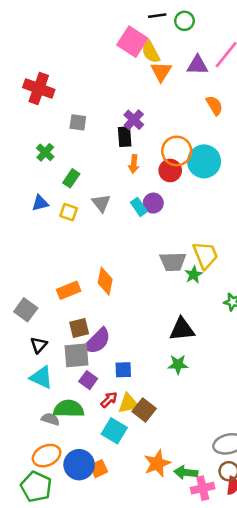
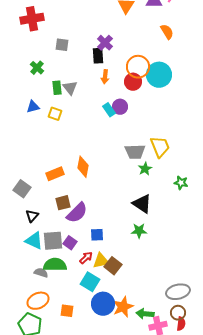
red cross: (39, 89) -> (32, 19), turned -30
green rectangle: (71, 178) -> (57, 88), turned -40
gray triangle: (101, 203) -> (70, 88), moved
green star: (194, 275) -> (145, 169), moved
black triangle: (182, 329) -> (142, 204), turned 40
gray square: (76, 355) -> (53, 241), moved
blue circle: (79, 465) -> (103, 304), moved
orange square: (99, 469) -> (67, 311), moved, turned 32

